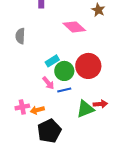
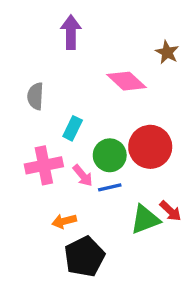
cyan rectangle: (52, 61) -> (73, 128), moved, turned -32
red arrow: (100, 104) -> (170, 211), turned 48
pink cross: (22, 107) -> (44, 165), moved, size x1.5

